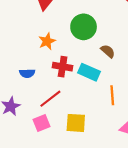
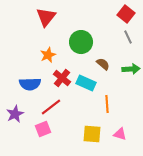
red cross: (63, 67) -> (62, 78), turned 30
blue semicircle: (27, 73) -> (30, 84), size x1.5
yellow square: (76, 123) -> (92, 134), moved

